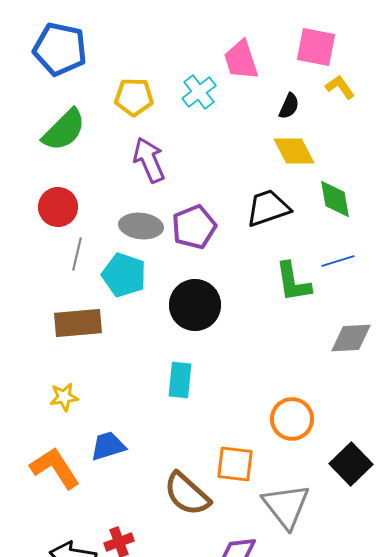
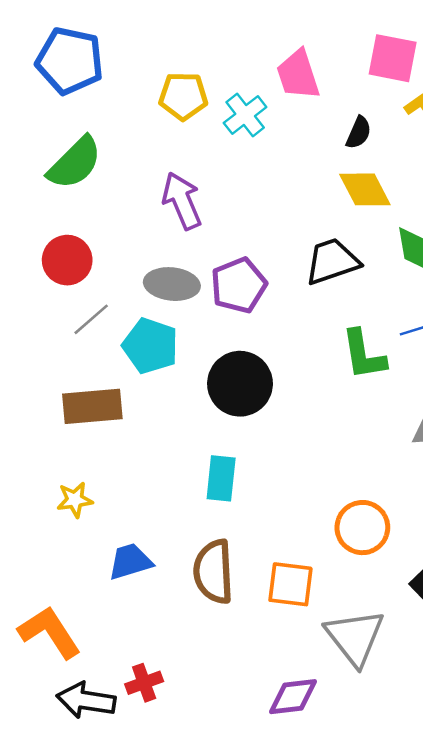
yellow pentagon: (134, 97) -> (183, 96), moved
gray line: (77, 254) -> (91, 319), turned 36
orange L-shape: (55, 468) -> (49, 632), moved
brown semicircle: (187, 494) -> (214, 572), moved, turned 45

